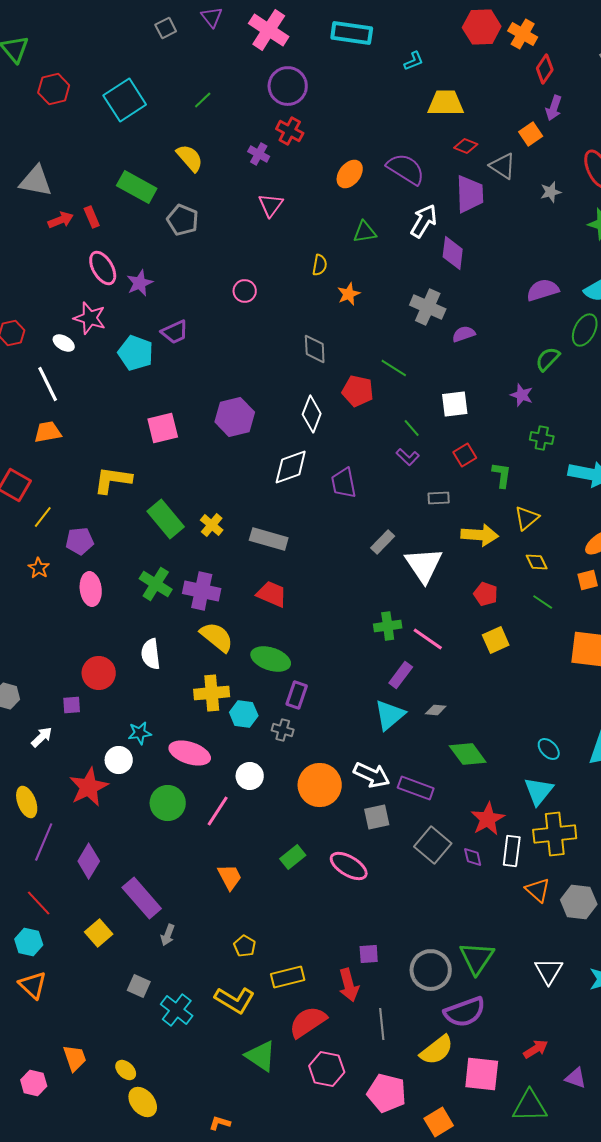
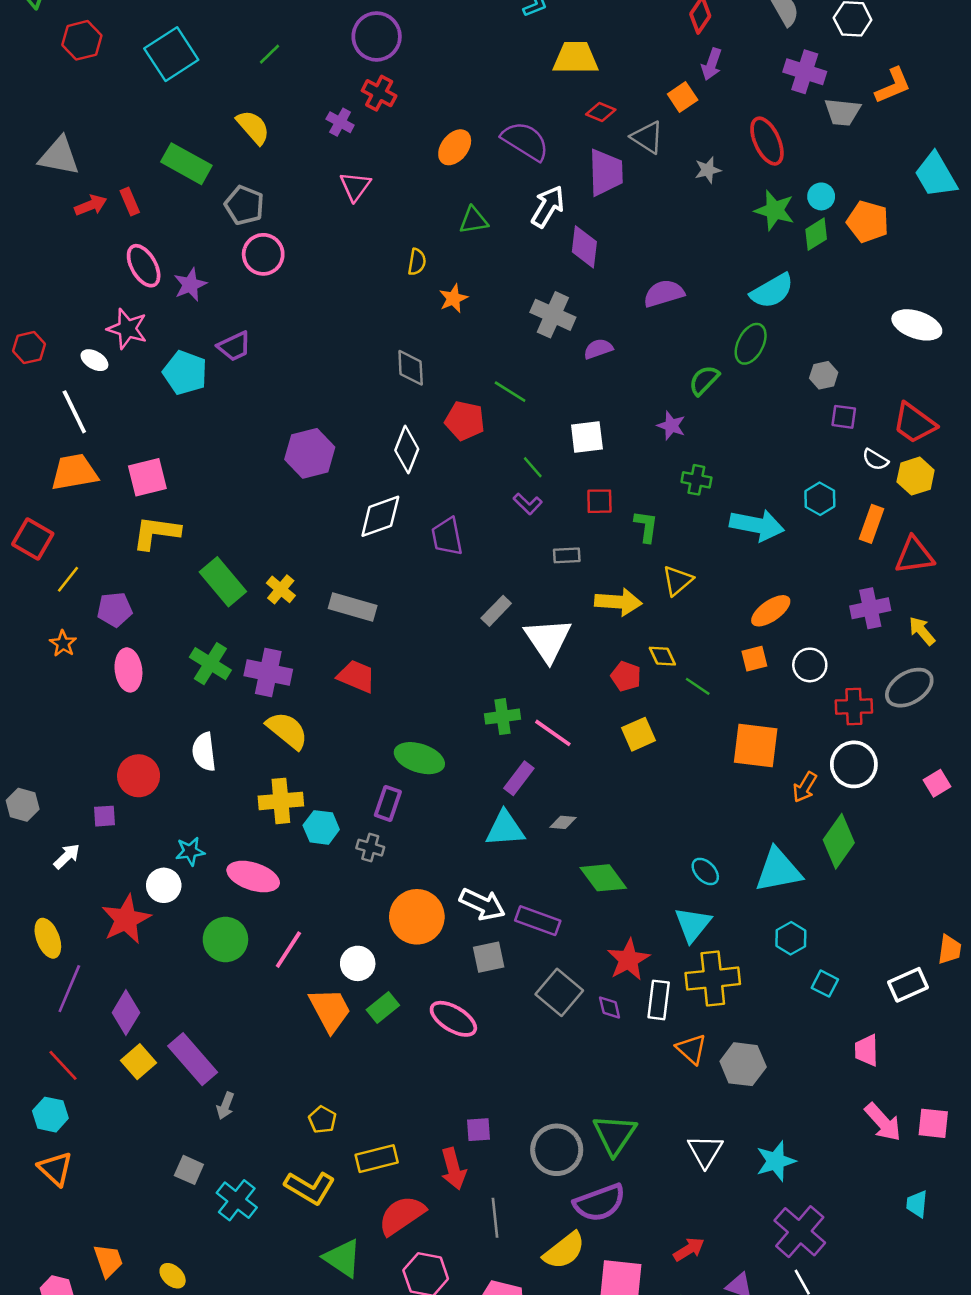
purple semicircle: (543, 290) -> (664, 293), moved
pink circle: (245, 291) -> (263, 254), moved, size x1.4
pink square: (163, 428) -> (147, 477), moved
orange trapezoid: (48, 432) -> (74, 472), size x1.4
red square: (465, 455) -> (599, 501), turned 30
yellow diamond: (537, 562) -> (662, 656), moved
green ellipse: (271, 659) -> (419, 758), moved
cyan triangle: (390, 715) -> (505, 829), turned 36
white circle: (250, 776) -> (358, 963), moved
orange trapezoid: (230, 877) -> (330, 1010), moved, size x1.4
yellow square: (99, 933) -> (139, 1062), moved

